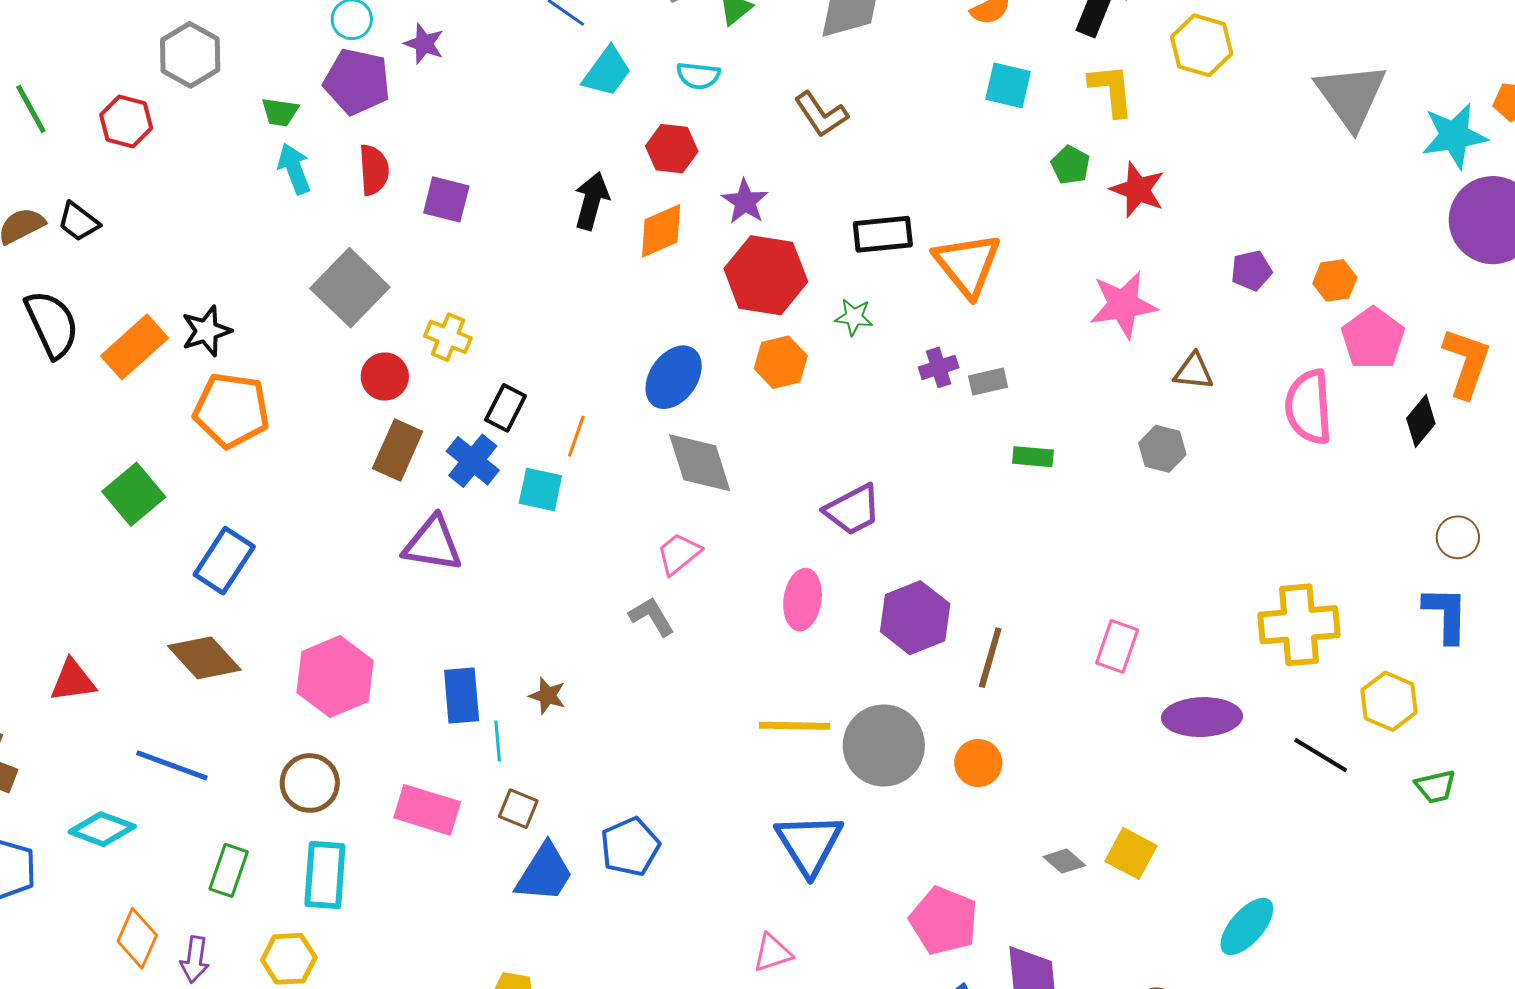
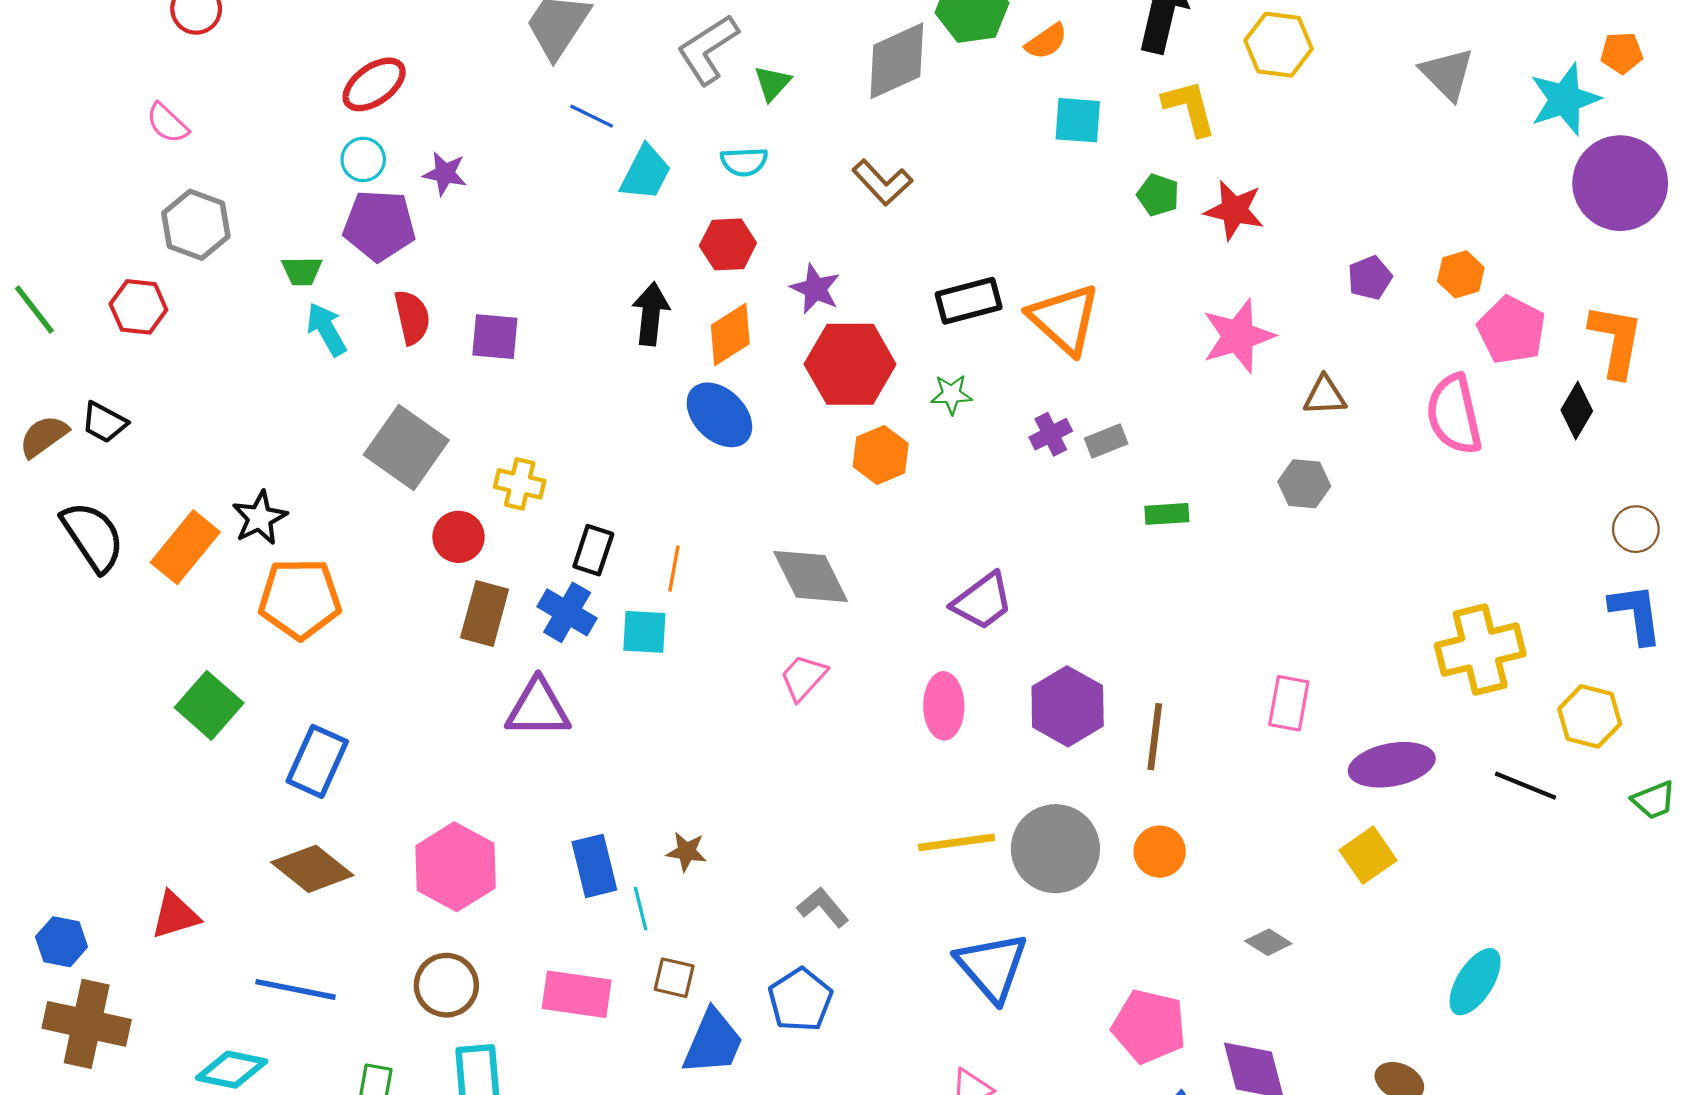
gray triangle: (1351, 96) -> (1447, 74), size x0.7
blue ellipse: (674, 377) -> (719, 415), moved, turned -72
gray L-shape: (652, 617) -> (823, 907), moved
yellow square: (1131, 853) -> (1368, 855), moved, turned 36

